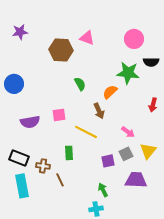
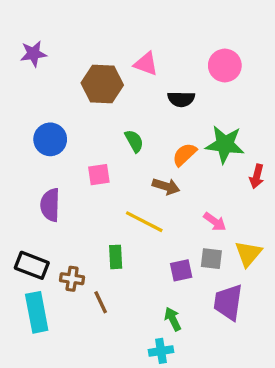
black semicircle: (151, 62) -> (181, 99), moved
green star: (128, 73) -> (225, 144), moved
blue circle: (14, 84) -> (50, 139), moved
brown arrow: (99, 111) -> (166, 186), turned -49
pink square: (59, 115) -> (99, 175), moved
purple semicircle: (30, 122) -> (50, 205), turned 102
gray square: (126, 154) -> (211, 259), turned 32
purple trapezoid: (136, 180) -> (228, 302), turned -85

